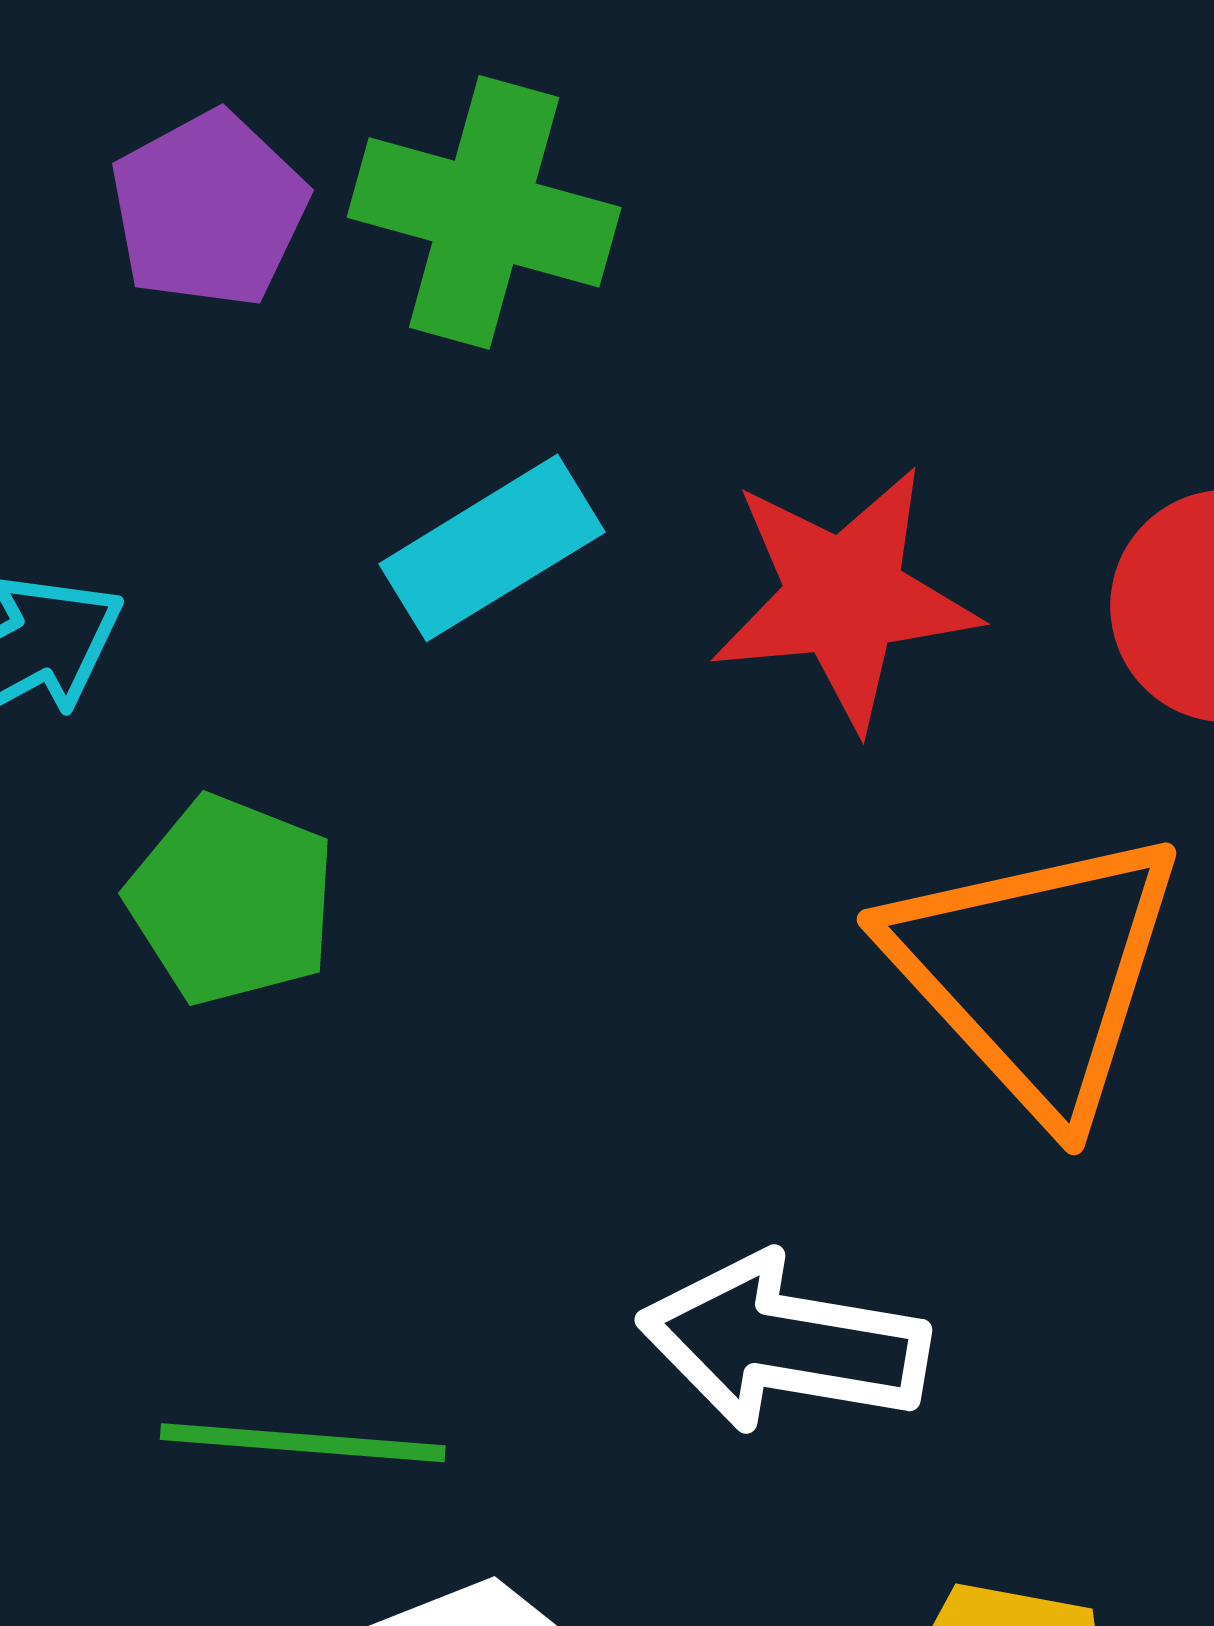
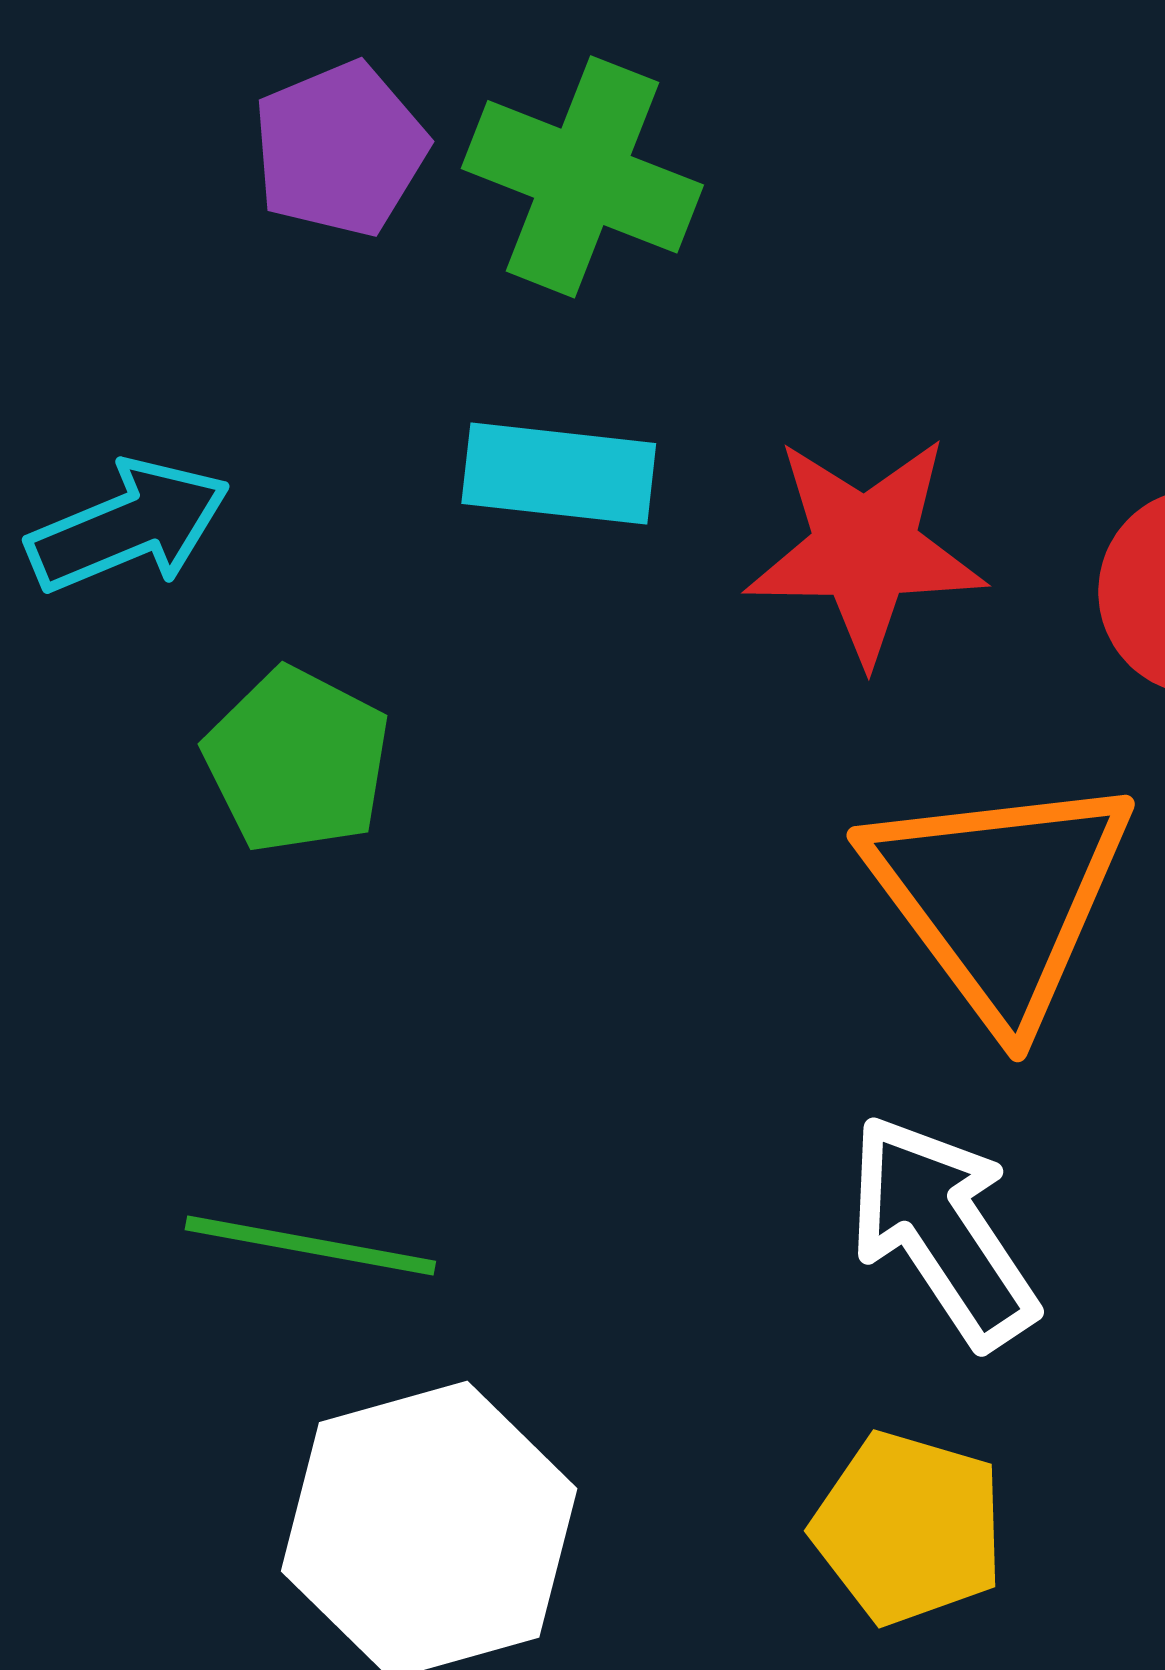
cyan rectangle: (492, 548) -> (559, 474), turned 32
white arrow: (783, 1343) -> (942, 1231), moved, turned 41

